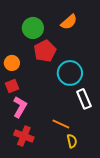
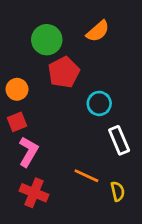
cyan circle: (70, 73) -> (99, 103), size x0.7
yellow semicircle: (72, 141) -> (118, 191), moved

